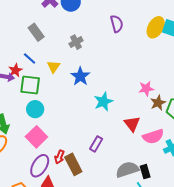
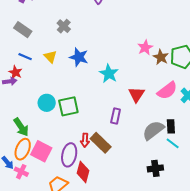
green square: (30, 85) -> (68, 106), moved
red triangle: (132, 124) -> (136, 94), moved, turned 30
pink square: (36, 137) -> (41, 151), moved
black rectangle: (145, 172) -> (171, 126), turned 32

